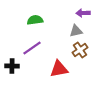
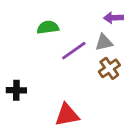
purple line: (32, 48) -> (74, 51), moved
red triangle: (59, 69) -> (67, 115), moved

